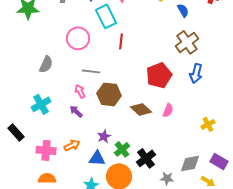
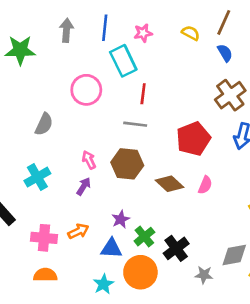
gray line: (91, 71) -> (135, 124), moved
purple arrow: (76, 111) -> (84, 186), turned 80

